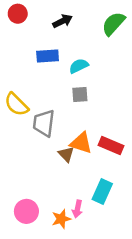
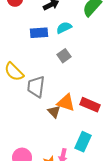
cyan semicircle: (79, 66) -> (64, 28), moved
gray square: (80, 94) -> (64, 56), moved, turned -32

